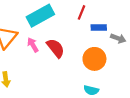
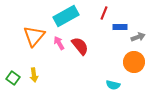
gray arrow: (118, 38) -> (138, 37), turned -40
orange circle: (94, 59) -> (134, 62), moved

